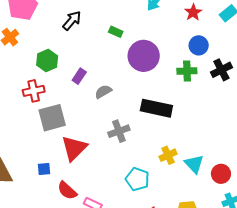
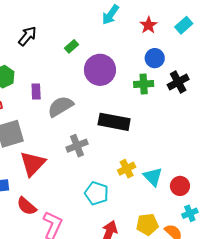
green rectangle: (116, 32) -> (72, 46), turned -64
purple rectangle: (79, 76) -> (36, 91), turned -35
gray semicircle: (103, 92) -> (60, 106), size x1.5

